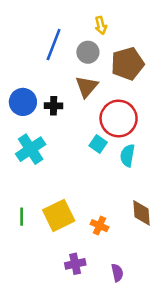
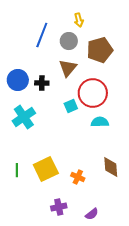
cyan square: (98, 144) -> (71, 106), moved, turned 32
cyan semicircle: (127, 155) -> (100, 122), turned 78
purple semicircle: (117, 273) -> (92, 214), turned 64

